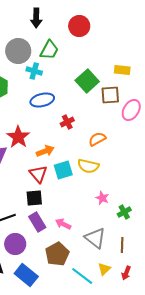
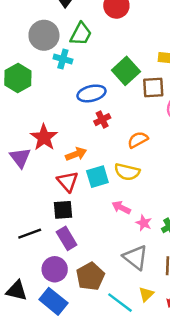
blue ellipse: (42, 100) -> (91, 93), moved
pink star: (102, 198) -> (144, 223), moved
pink arrow: (63, 224) -> (121, 208), moved
purple circle: (15, 244) -> (55, 269), moved

